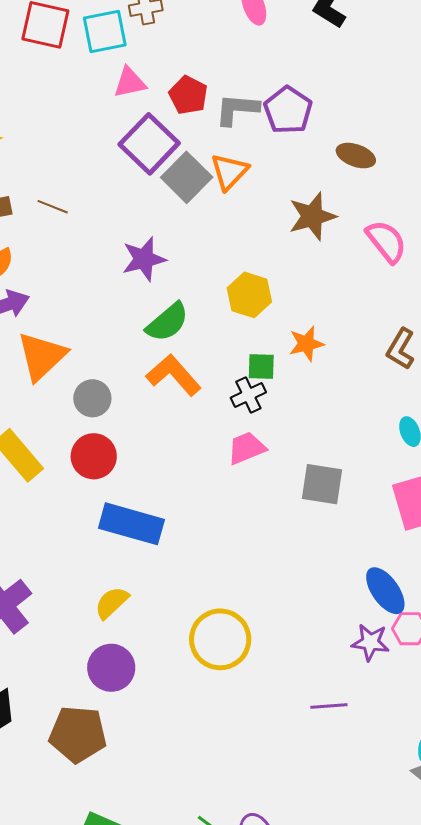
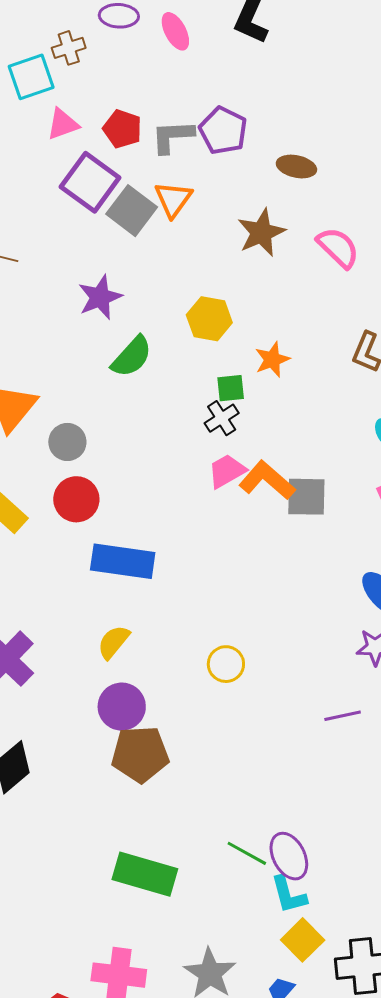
orange L-shape: (174, 375) -> (267, 480), moved
yellow circle: (220, 639) -> (226, 664), size x0.6
brown pentagon: (78, 734) -> (140, 754), moved

